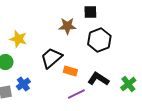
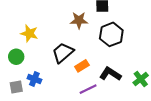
orange rectangle: (70, 71) -> (82, 66), turned -48
blue cross: (23, 84) -> (34, 79), turned -32

